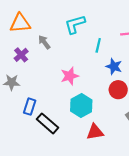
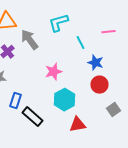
gray arrow: (44, 42) -> (29, 40), size x1.5
cyan line: (98, 45) -> (80, 43), turned -40

